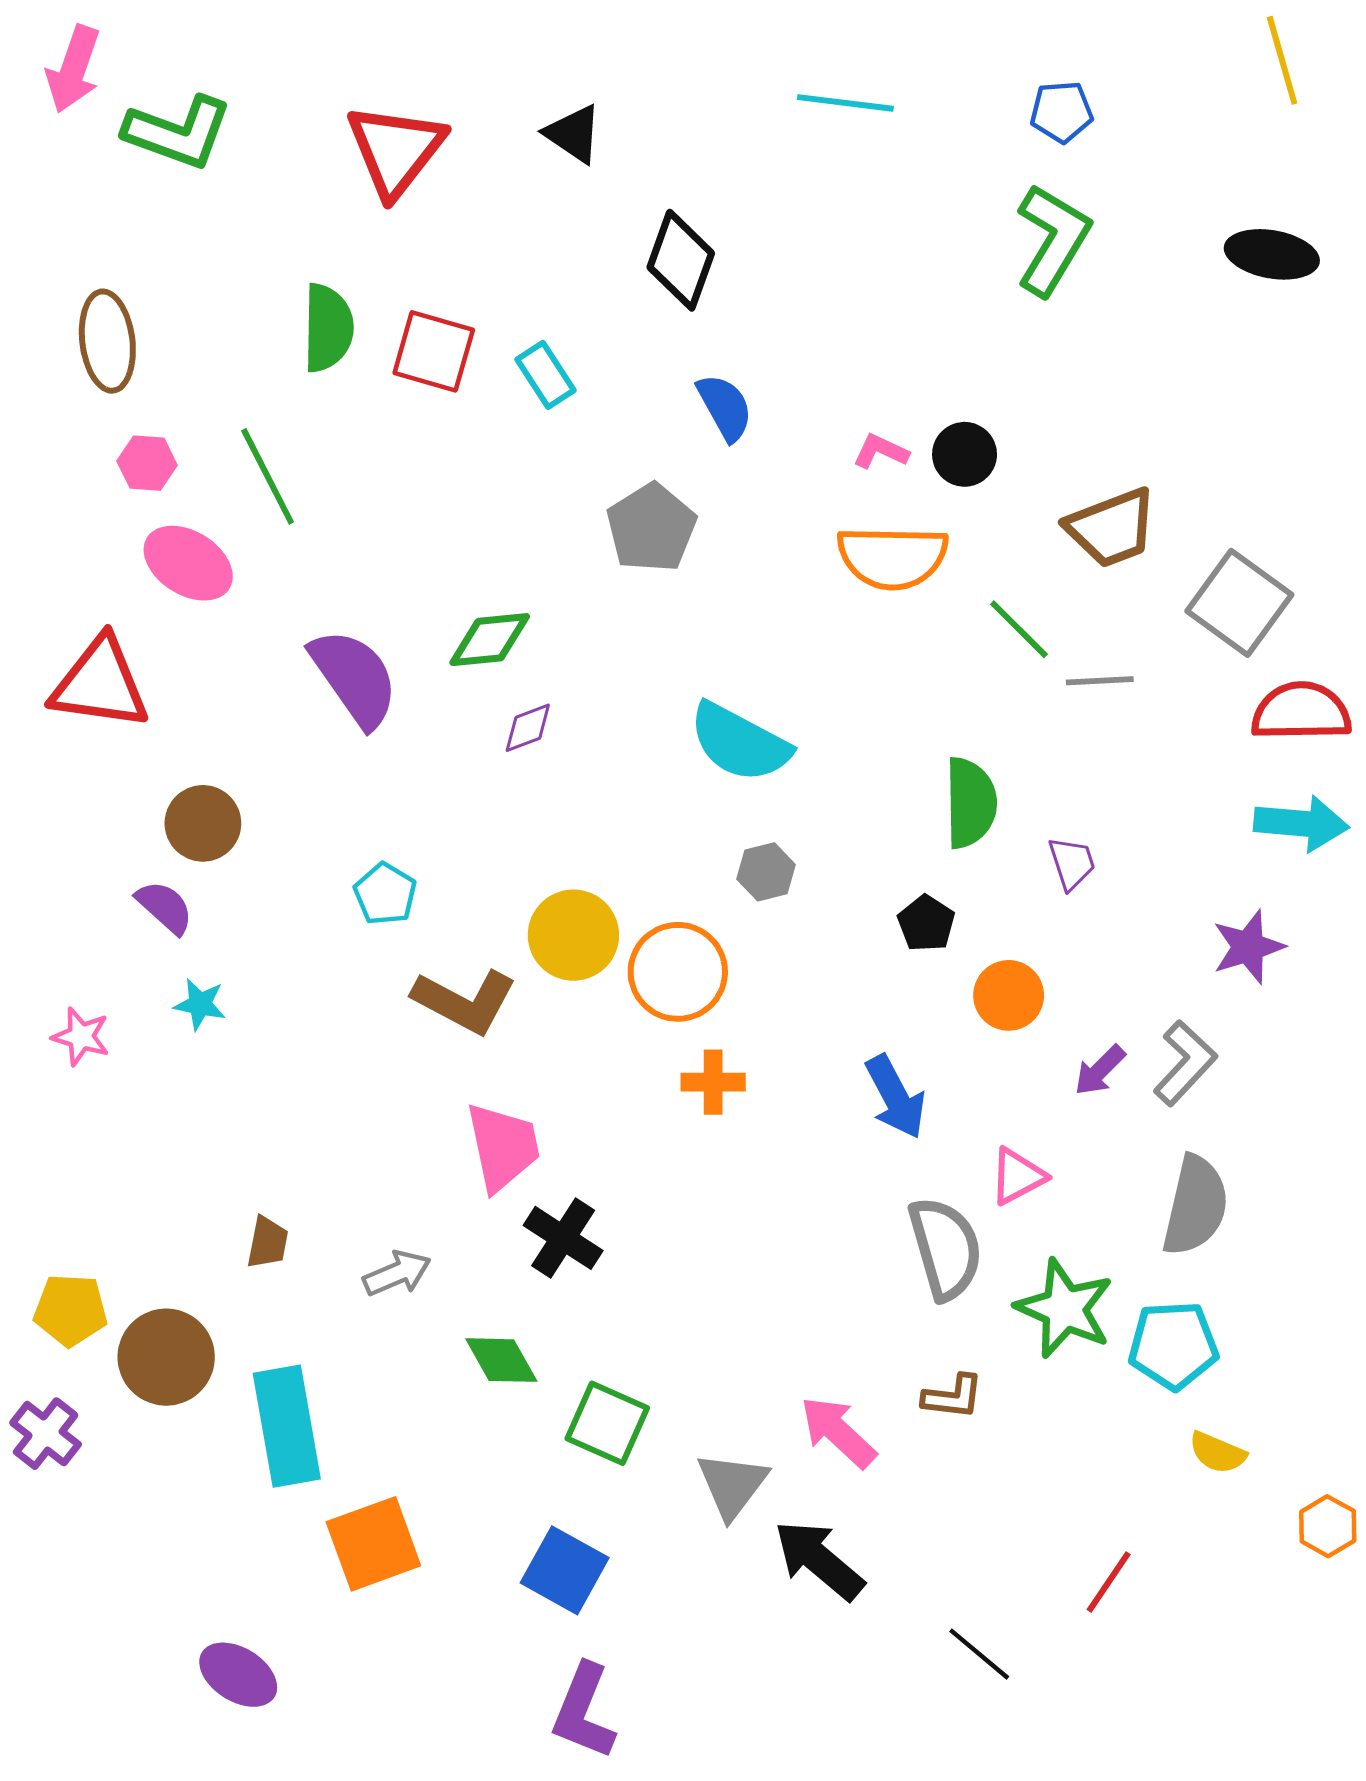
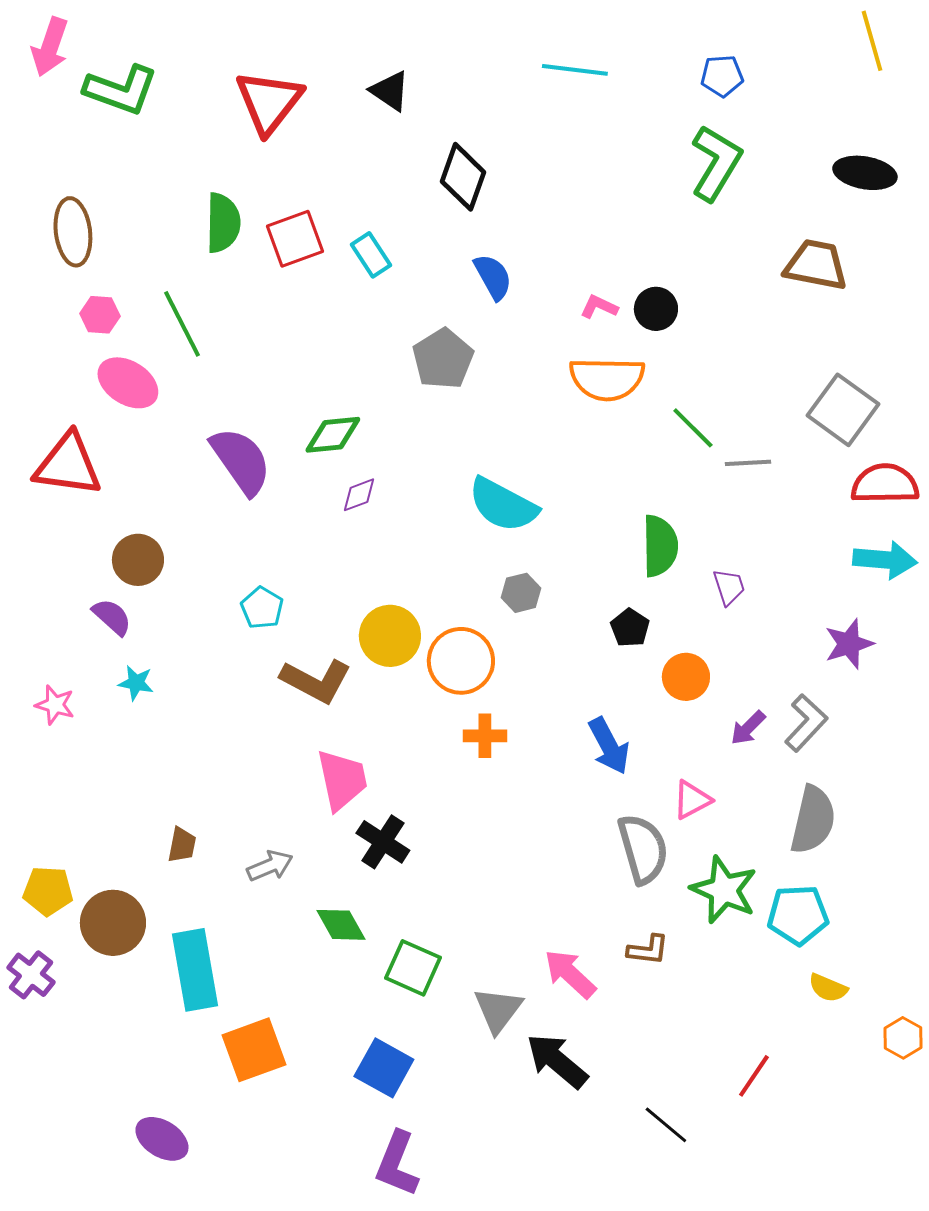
red square: (434, 351) -> (295, 239), turned -36
brown trapezoid: (1112, 528) -> (816, 265), moved, turned -148

